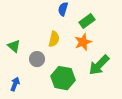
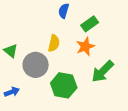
gray circle: (37, 59) -> (36, 65), size x1.5
blue arrow: (15, 84) -> (12, 92), turned 48

